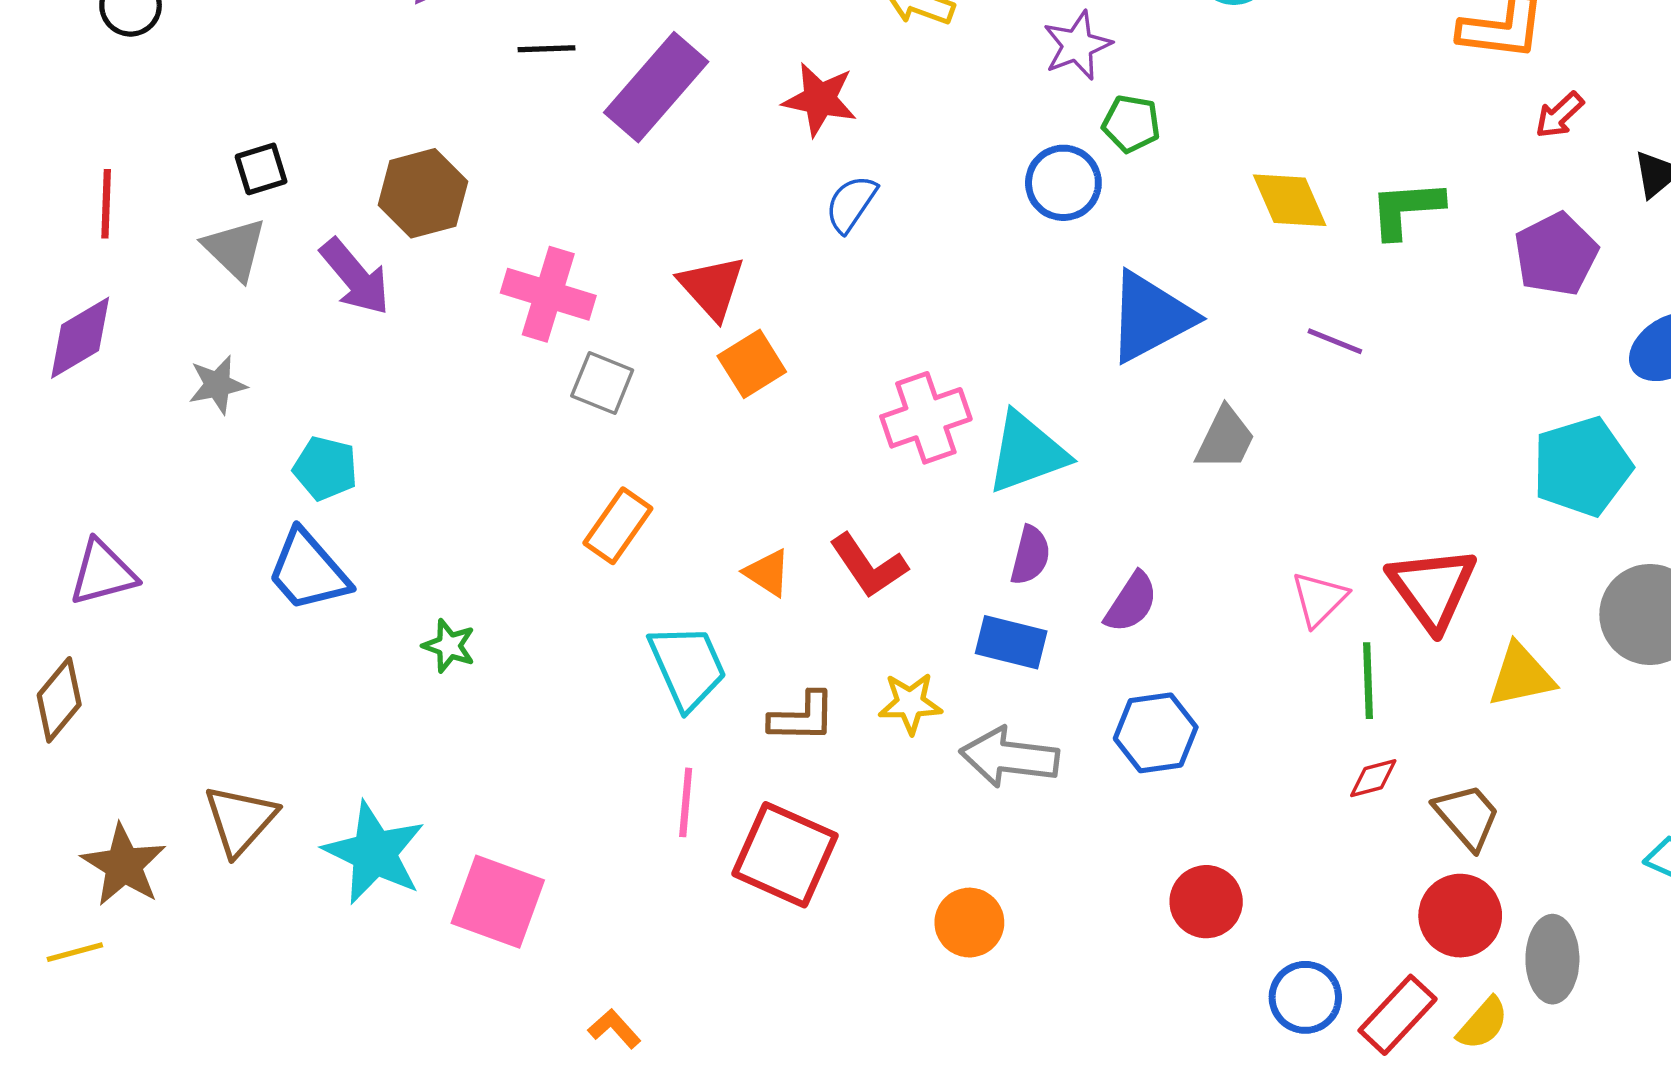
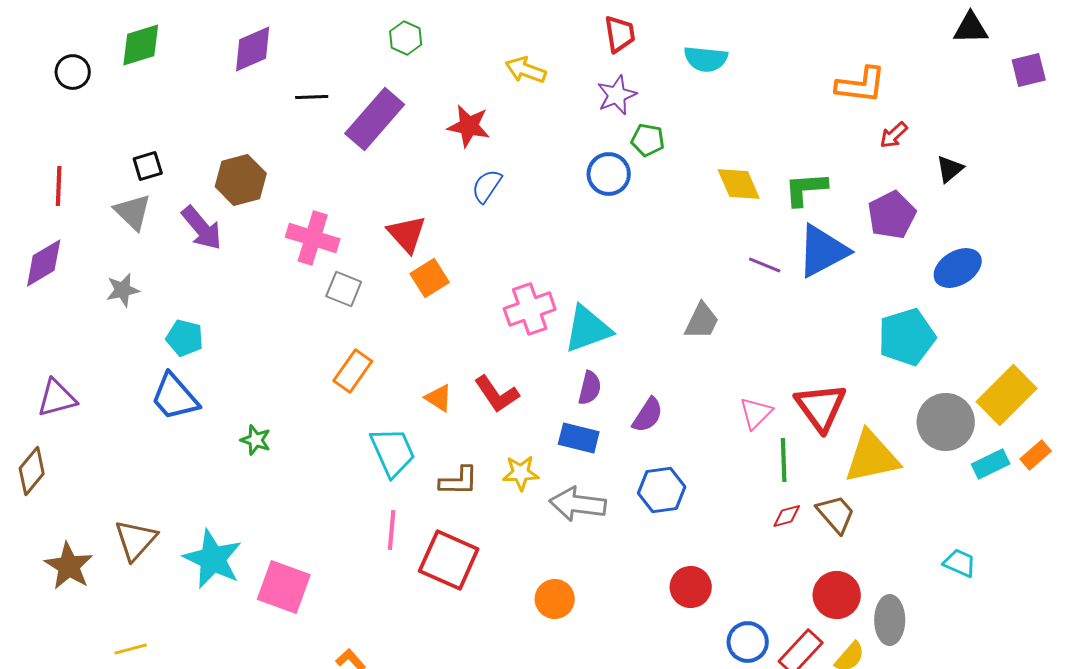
blue triangle: (1150, 317) -> (823, 251), moved
yellow triangle: (1521, 675) -> (872, 457), size x1.4
brown trapezoid: (1467, 816) -> (836, 514), moved
yellow line: (75, 952) -> (131, 649), moved

